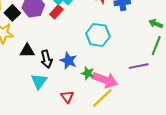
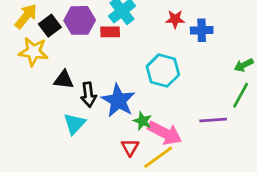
red rectangle: (56, 12) -> (110, 32), turned 40
green arrow: (156, 24) -> (244, 65), turned -56
blue star: (68, 61) -> (118, 101), size x1.4
red triangle: (67, 97) -> (130, 147), moved

